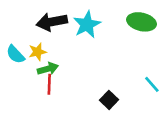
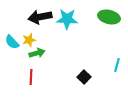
cyan star: (87, 24) -> (67, 19), turned 30
red line: (49, 84) -> (31, 77), moved
cyan line: (152, 84) -> (117, 65), turned 56

